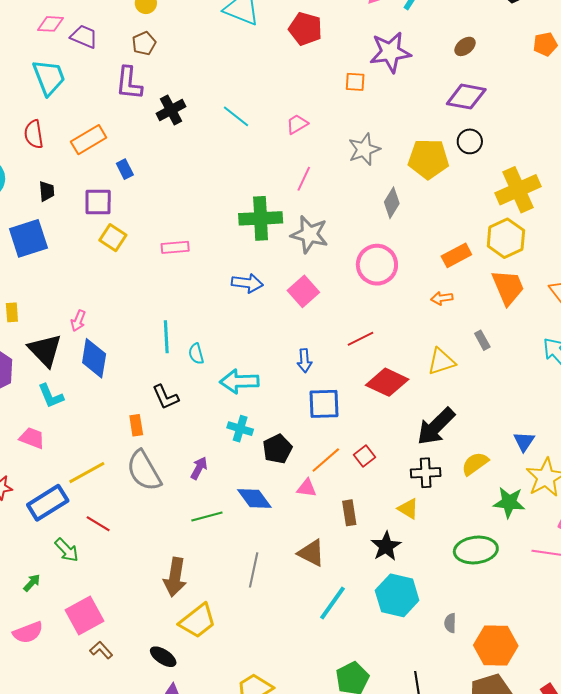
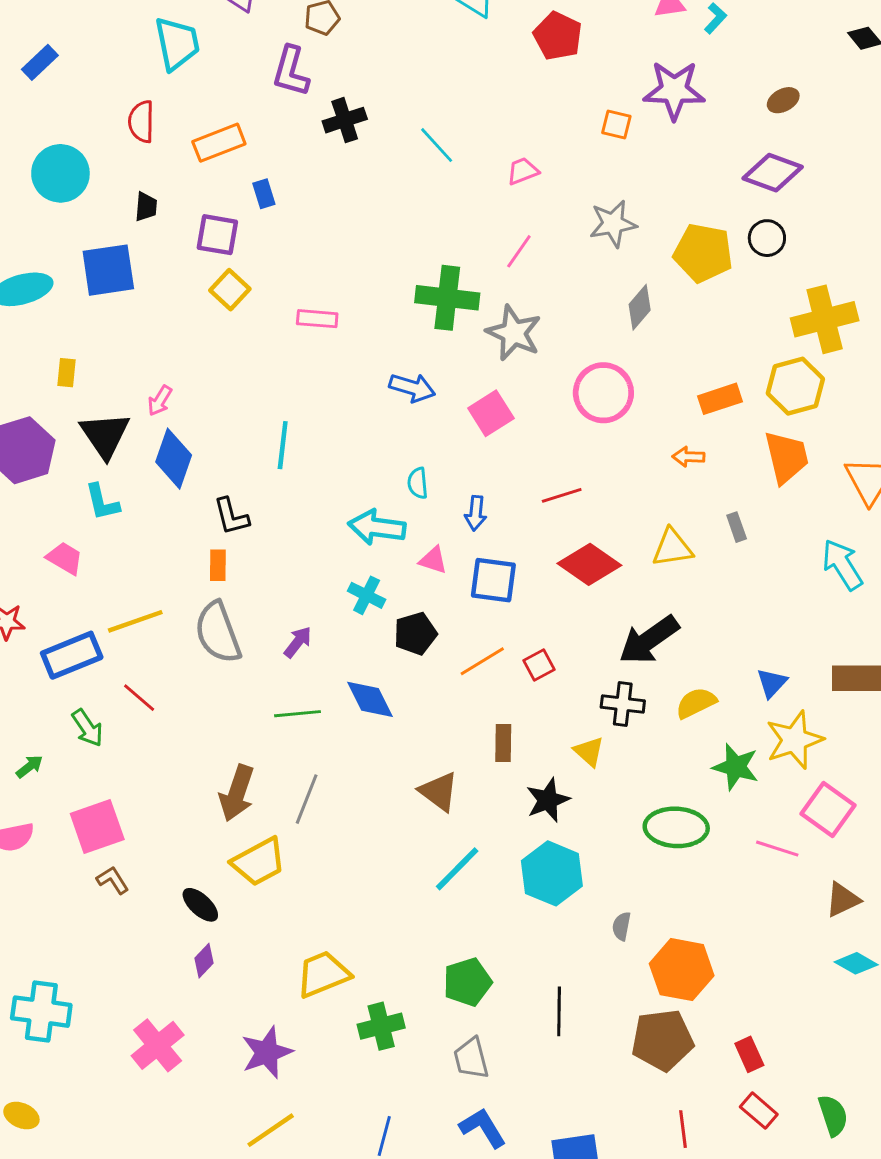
cyan semicircle: (196, 354) -> (418, 483), moved
black L-shape: (165, 397) -> (231, 516), moved
pink triangle: (307, 488) -> (433, 560), moved
gray line: (254, 570) -> (307, 799), moved

